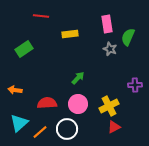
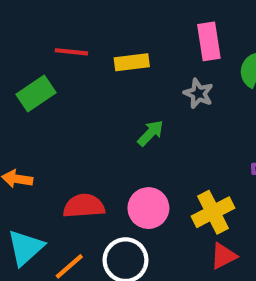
red line: (41, 16) -> (71, 52), moved
gray star: (110, 49) -> (198, 93), moved
green arrow: (78, 78) -> (151, 133), moved

